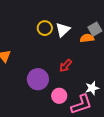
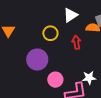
yellow circle: (45, 28) -> (50, 33), moved
red arrow: (66, 66) -> (76, 42), moved, turned 120

